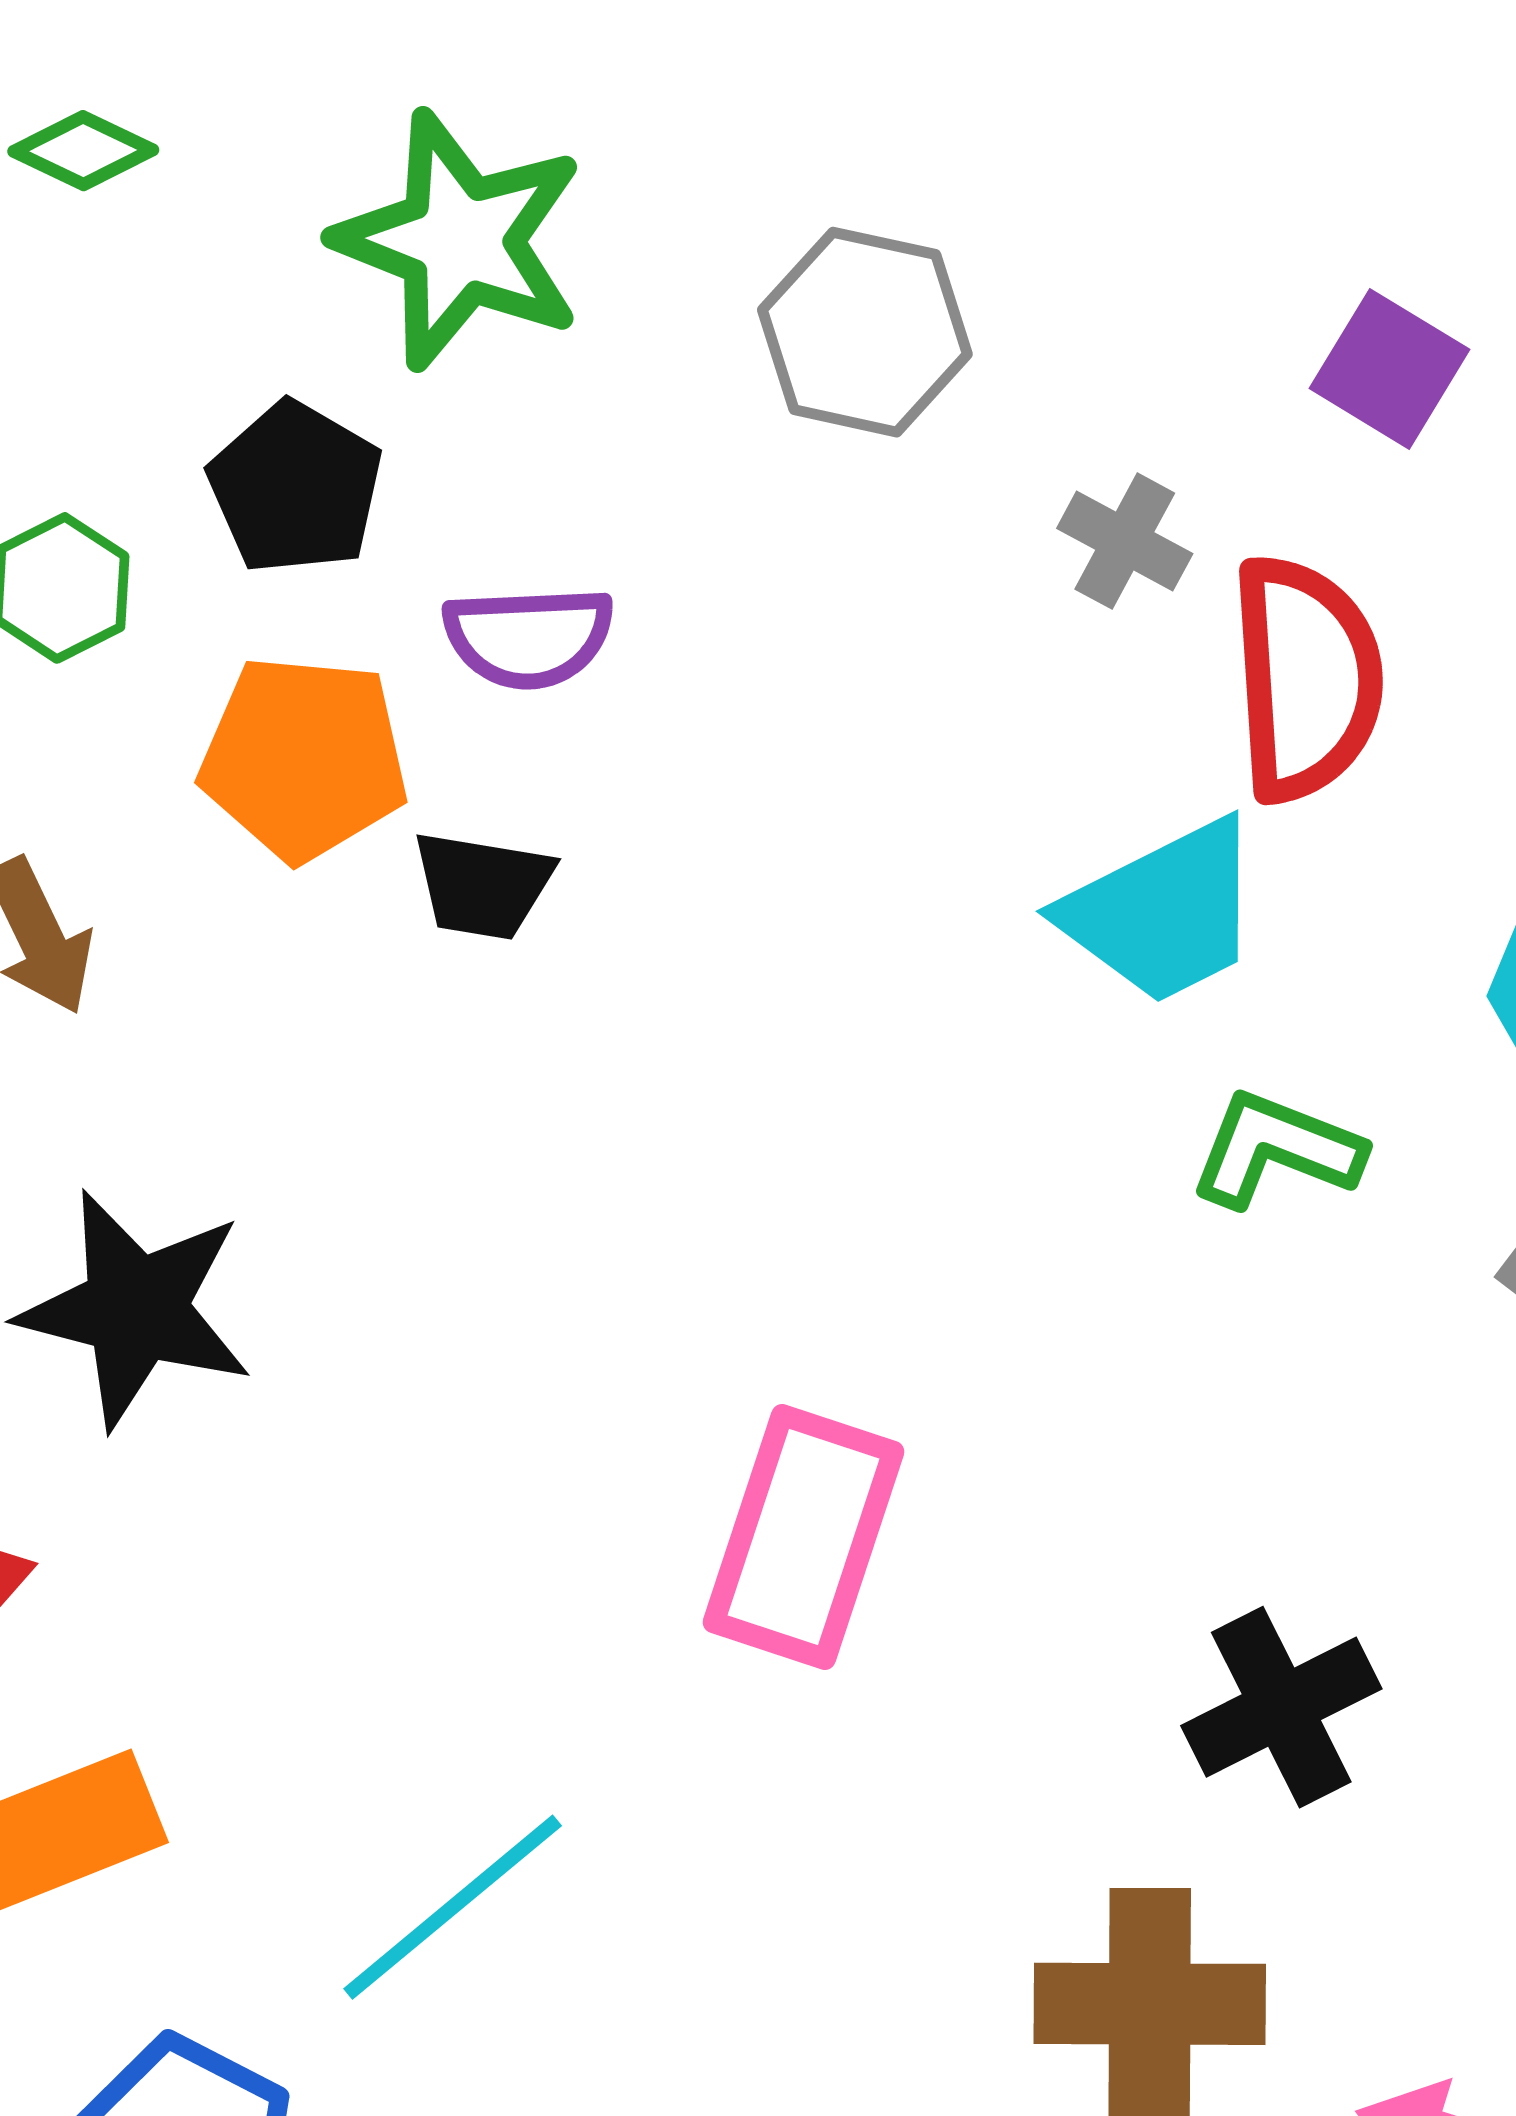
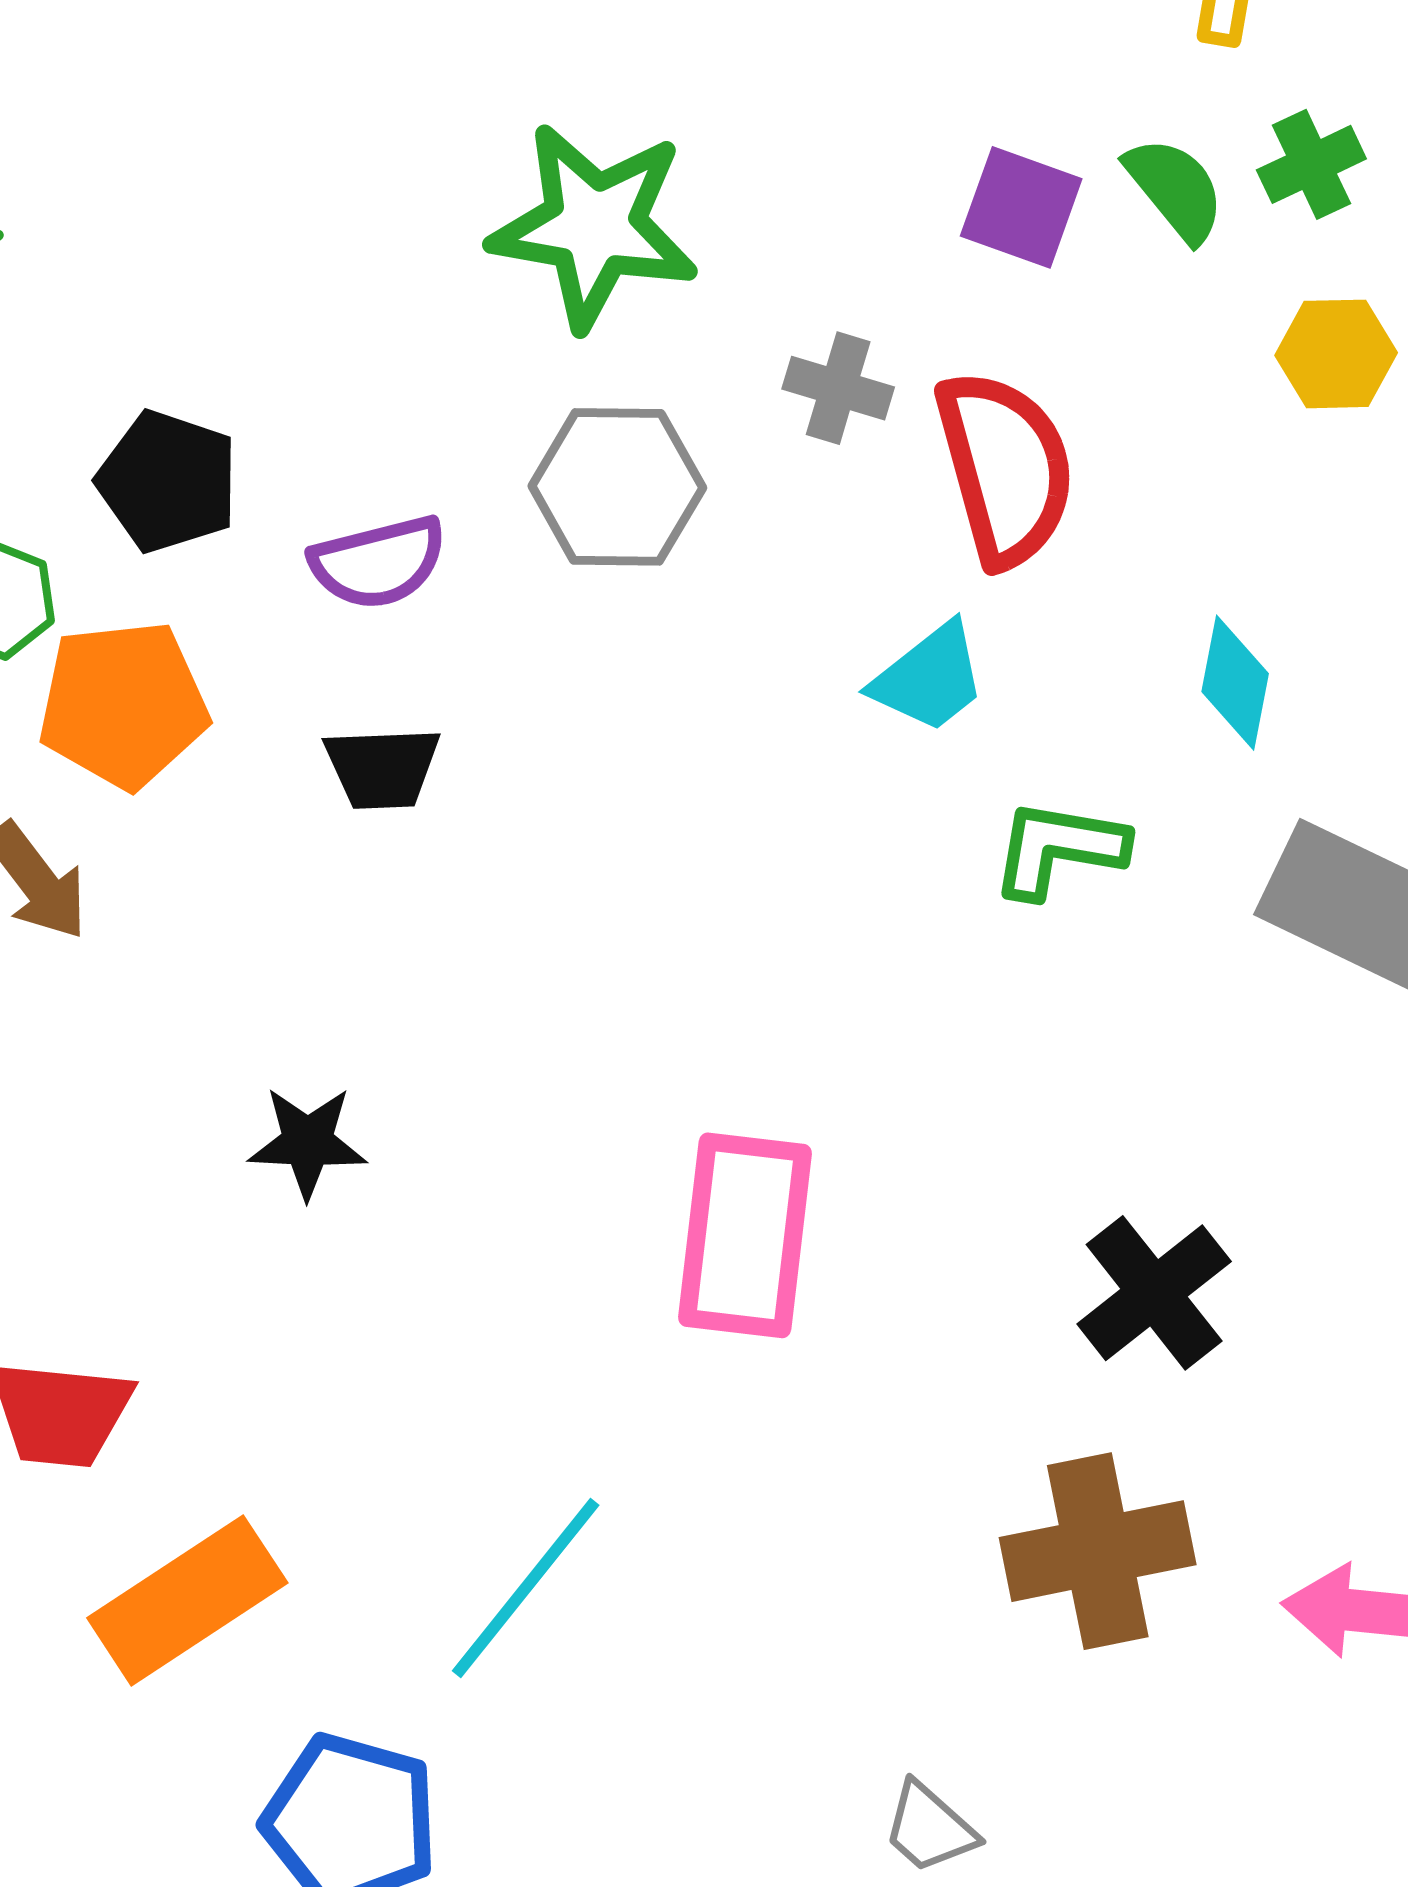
green star: (460, 240) -> (594, 226), moved
gray hexagon: (865, 332) -> (617, 487), moved
orange pentagon: (304, 758) -> (123, 704), moved
cyan trapezoid: (1163, 912) -> (929, 678), size x0.7
black star: (136, 1309) -> (308, 1142), moved, size x0.6

